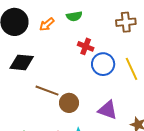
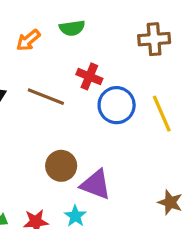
brown line: (47, 91) -> (46, 97), moved
purple triangle: (108, 110) -> (96, 185), moved

